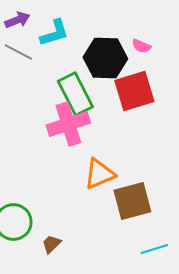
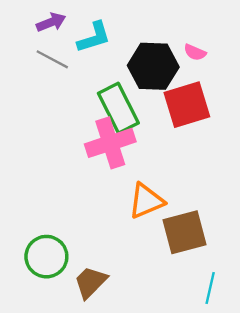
brown trapezoid: (51, 244) -> (91, 282), size x1.5
cyan line: (154, 249) -> (210, 288), turned -60

